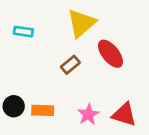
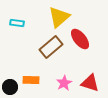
brown rectangle: (70, 65) -> (51, 47), size x1.6
black circle: (14, 106) -> (10, 87), moved

